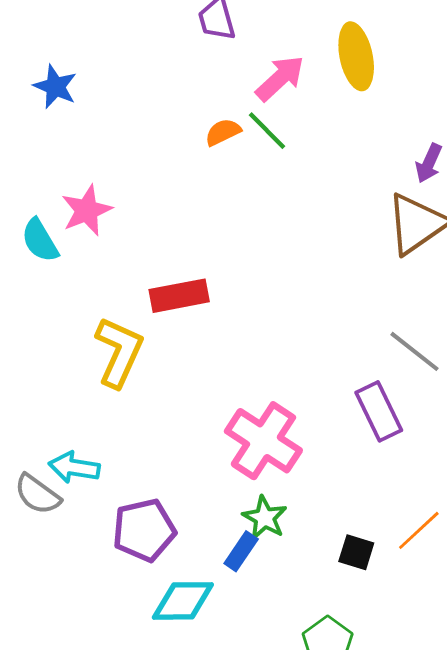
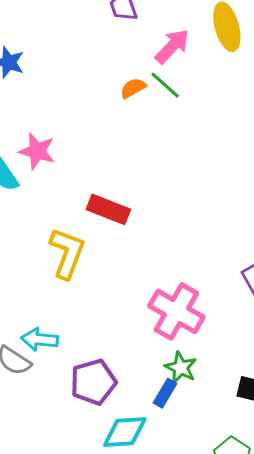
pink star: (87, 210) -> (37, 151), turned -30
red rectangle: (179, 296) -> (108, 209), turned 36

